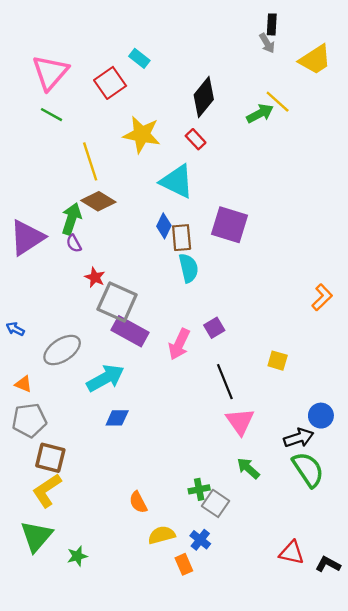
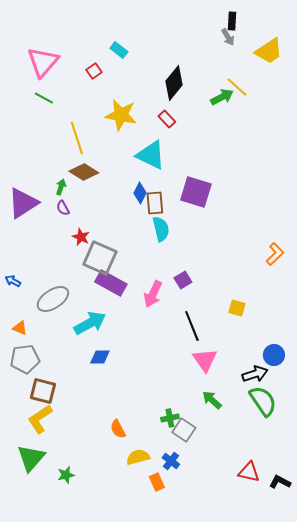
red square: (110, 83) -> (94, 71), size x0.6
green arrow: (71, 219) -> (61, 187), size x0.6

